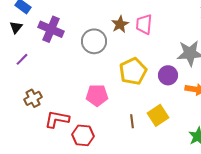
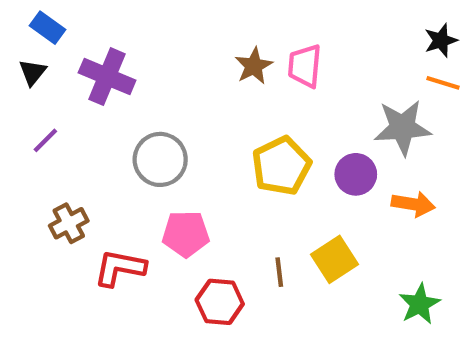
gray circle: (94, 41) -> (160, 159), moved
pink pentagon: (97, 95) -> (186, 234), moved
red hexagon: (83, 135) -> (220, 302), moved

